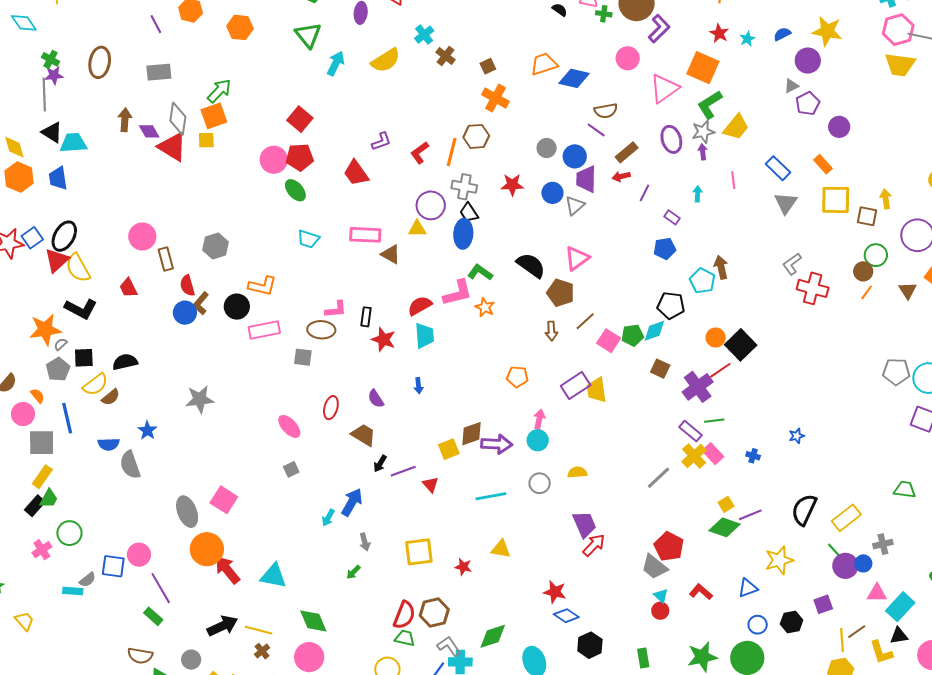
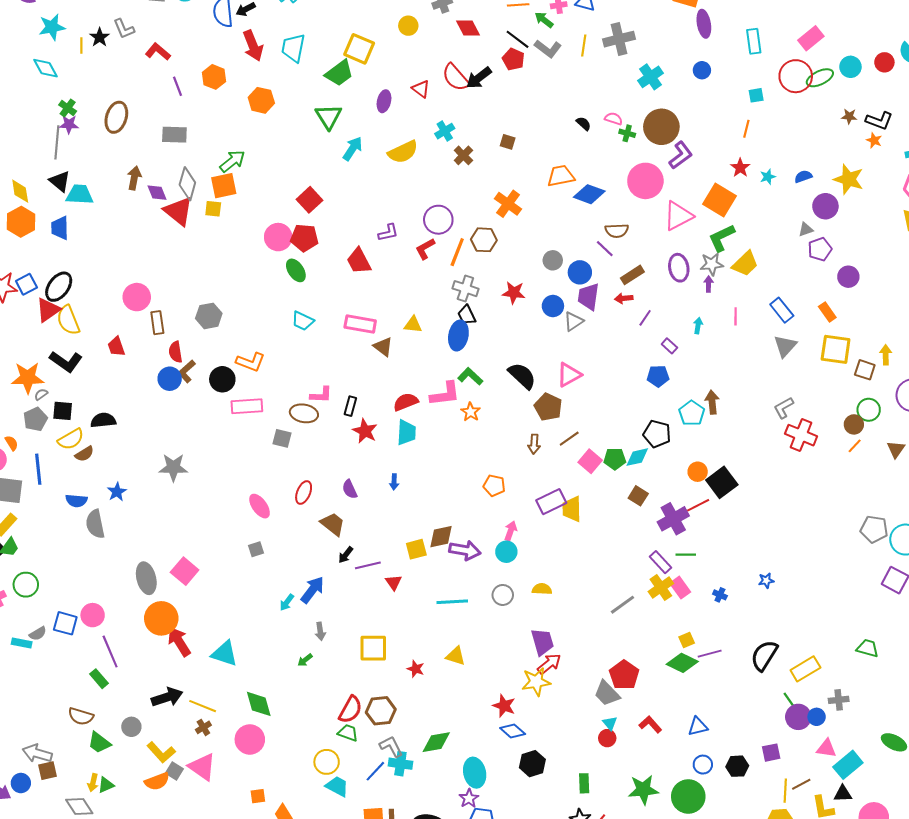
pink circle: (628, 58) -> (645, 181), size x1.5
brown square: (488, 66) -> (508, 142), moved, turned 35
purple circle: (431, 205) -> (438, 220), moved
yellow star: (779, 560) -> (536, 682), moved

